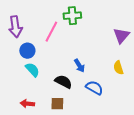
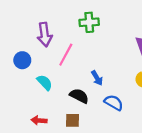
purple arrow: (15, 27) -> (45, 35), moved
pink line: (51, 32) -> (66, 55), moved
blue circle: (27, 51) -> (22, 60), moved

